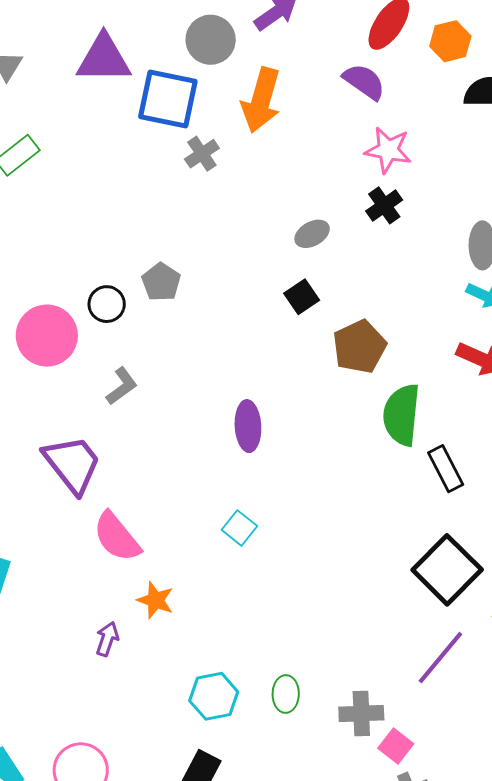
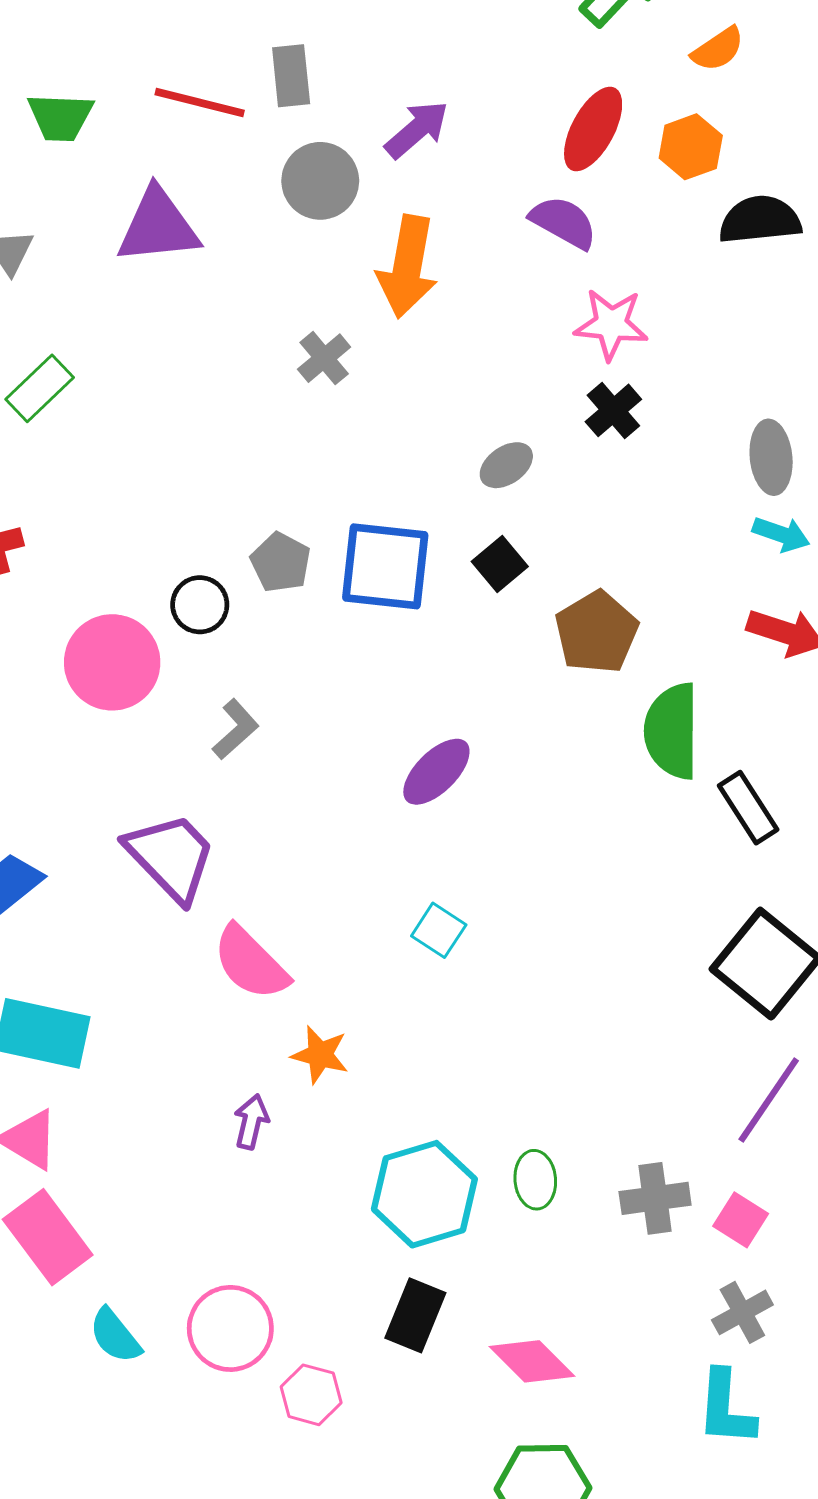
blue square: (168, 99) -> (385, 566), moved
purple ellipse: (248, 426) -> (436, 772), turned 54
cyan hexagon: (214, 696) -> (424, 1194), size x1.4
pink square: (396, 746) -> (741, 1220), moved

